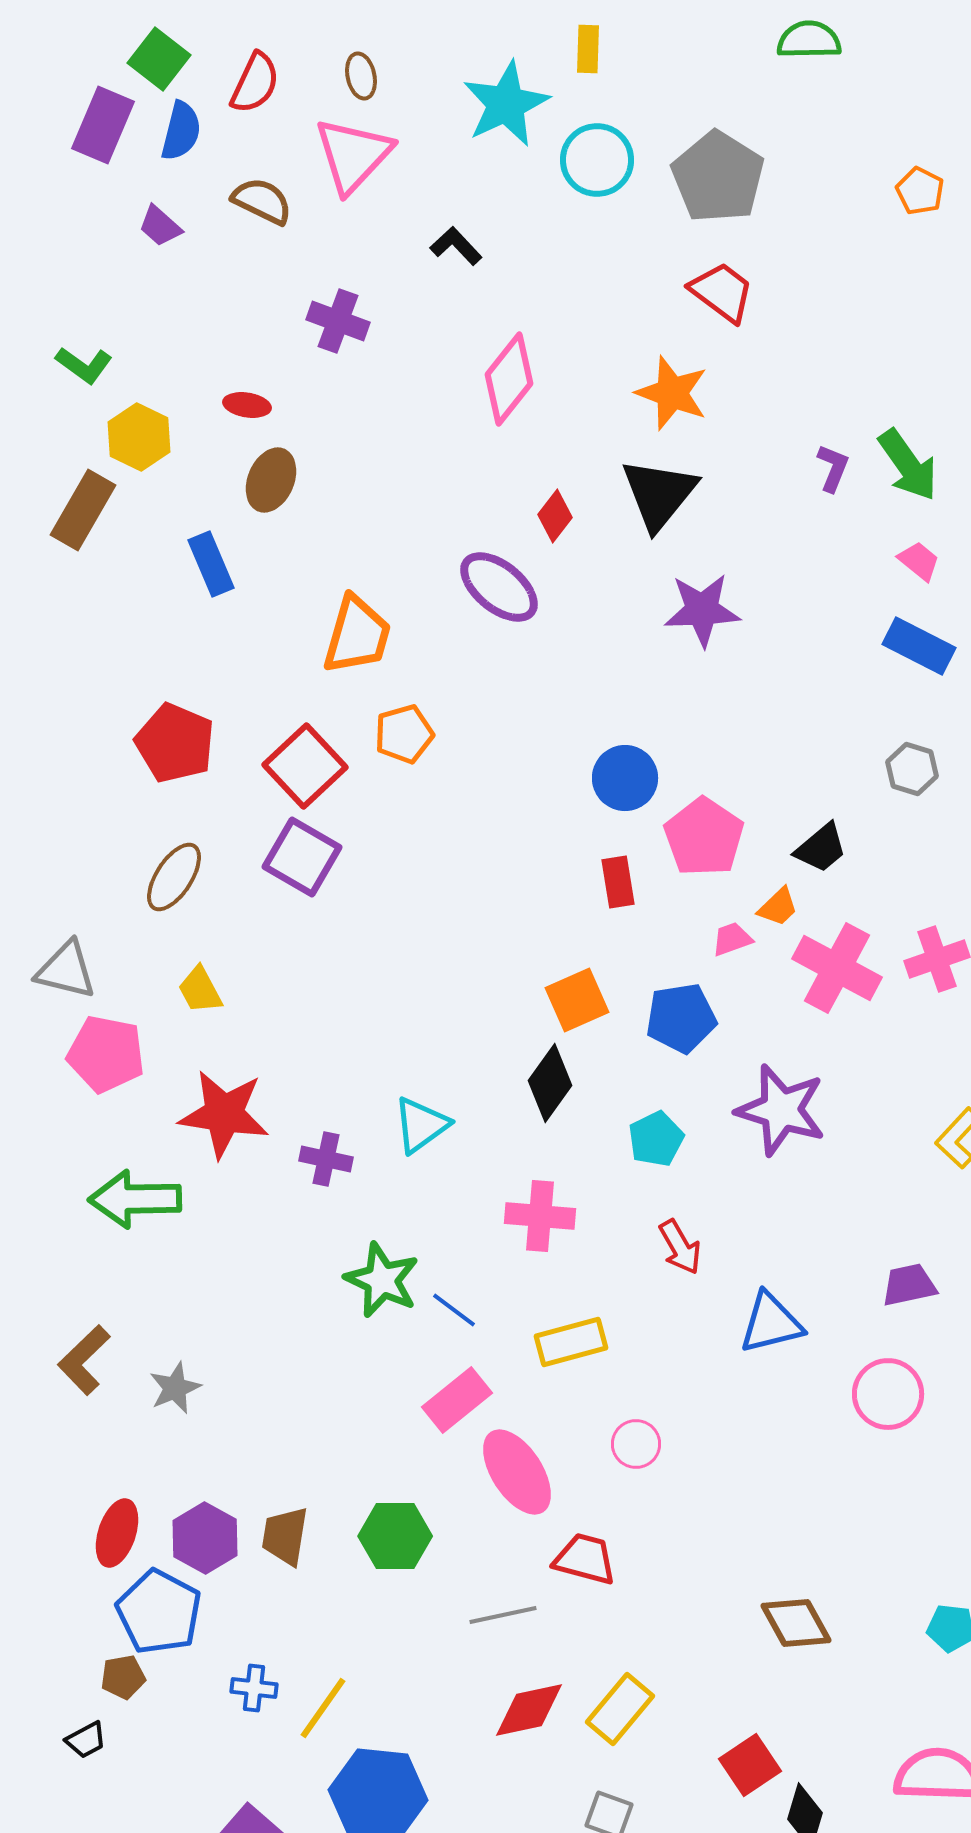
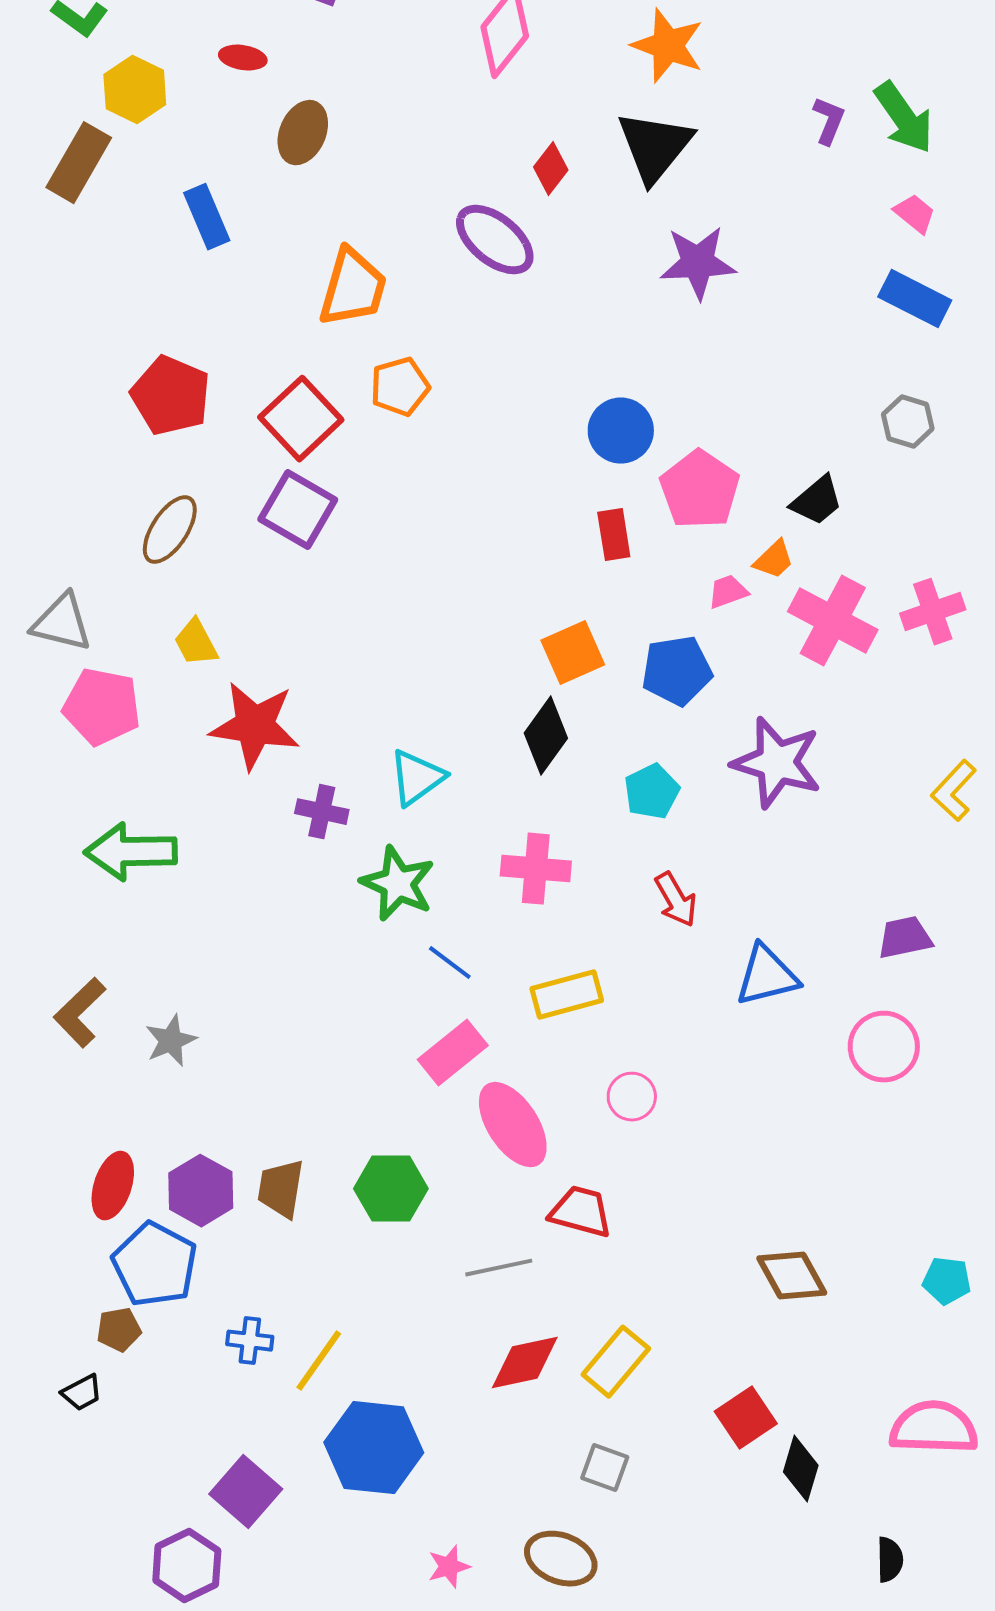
brown ellipse: (271, 480) -> (303, 133), moved
red star: (224, 1114) -> (255, 726), moved
green star: (382, 1280) -> (398, 884), moved

